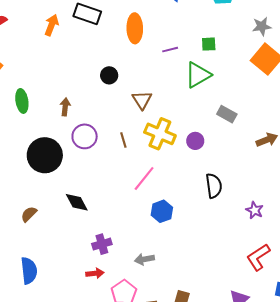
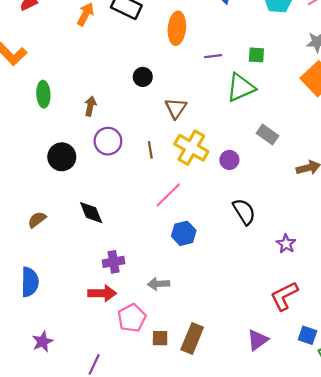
black circle: (45, 155) -> (62, 157), size x0.7
black semicircle: (214, 186) -> (244, 212), turned -30
red arrow: (95, 273) -> (102, 293), size x1.4

